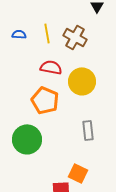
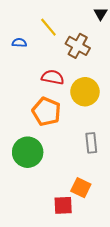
yellow line: (47, 33) -> (48, 27), moved, turned -30

